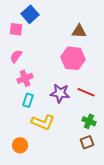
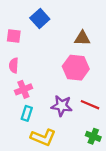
blue square: (30, 14) -> (40, 19), moved
pink semicircle: (16, 56) -> (14, 65), turned -32

